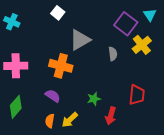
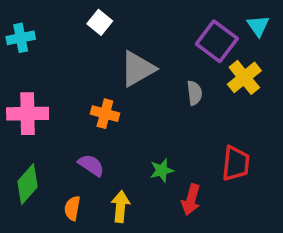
cyan cross: (12, 22) -> (21, 38), turned -35
orange cross: (61, 66) -> (105, 114), size x0.7
yellow arrow: (70, 120) -> (120, 206), turned 138
orange semicircle: (50, 121) -> (72, 208), moved

